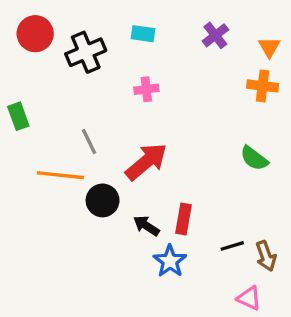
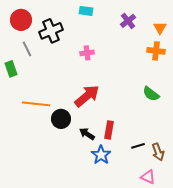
cyan rectangle: (143, 34) -> (86, 11), moved
gray line: (89, 141) -> (27, 49), moved

